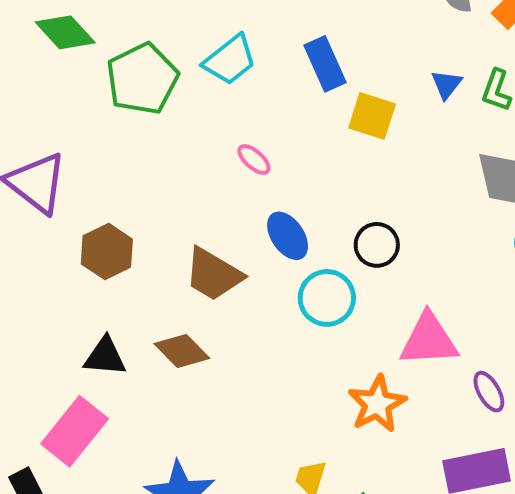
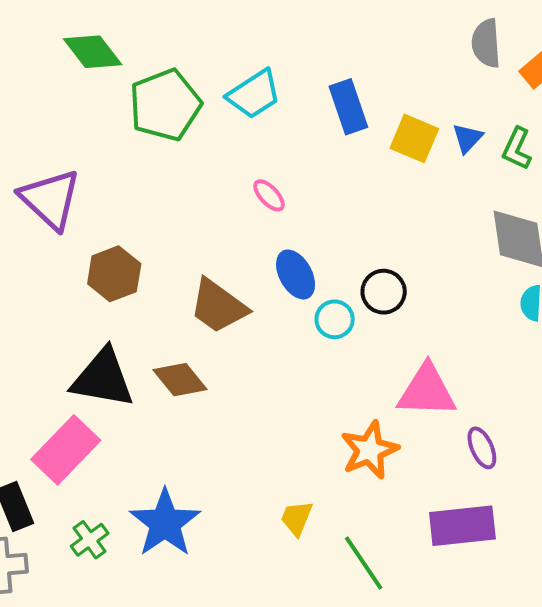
yellow square: (372, 116) -> (414, 138), moved
cyan circle: (327, 298) -> (335, 319), moved, size x0.7
black triangle: (105, 357) -> (103, 378), size x1.5

